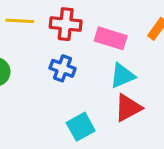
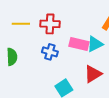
pink rectangle: (111, 38) -> (79, 44), moved
cyan triangle: (122, 76) -> (95, 44), moved

